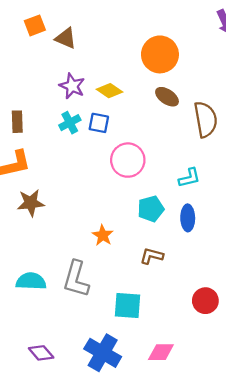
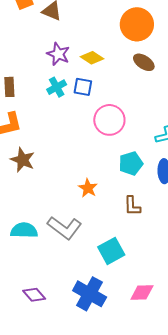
brown star: (31, 203) -> (23, 160), turned 30
brown L-shape: (152, 256) -> (132, 206), turned -105
gray L-shape: (76, 279) -> (65, 228), turned -68
cyan square: (128, 306) -> (111, 251), turned -32

